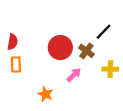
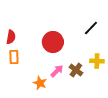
brown cross: (86, 51) -> (76, 70), moved
pink arrow: (74, 75) -> (57, 71), moved

